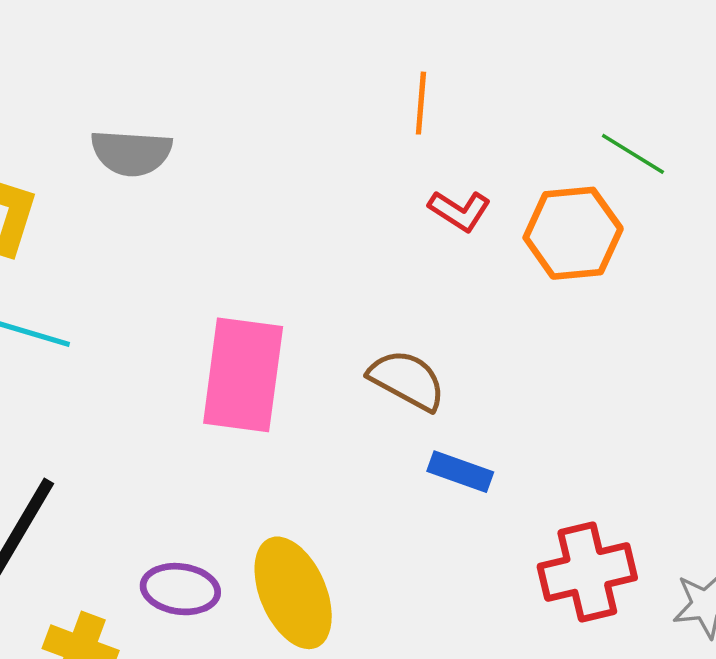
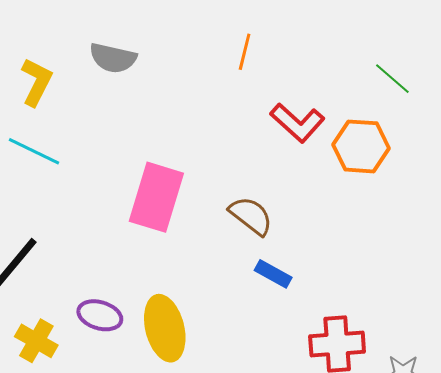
orange line: (421, 103) -> (245, 52), moved
green line: (633, 154) -> (392, 79), moved
red L-shape: (460, 211) -> (297, 123), size x1.5

